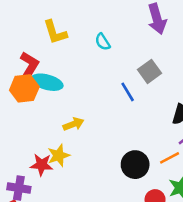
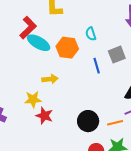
cyan semicircle: (103, 42) -> (91, 34), moved
orange hexagon: (24, 88) -> (67, 48), moved
red star: (42, 165) -> (44, 116), moved

